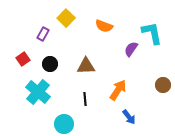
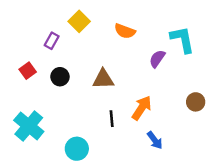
cyan cross: (38, 92) -> (29, 126), moved
black line: (85, 99) -> (112, 119), moved

